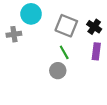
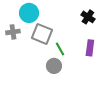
gray square: (66, 26) -> (42, 34), moved
black cross: (94, 27) -> (88, 17), moved

